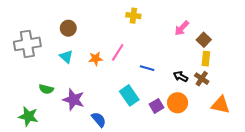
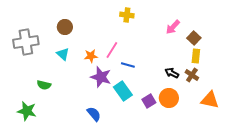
blue line: (147, 68) -> (128, 65), moved
purple star: (74, 100) -> (101, 77), moved

